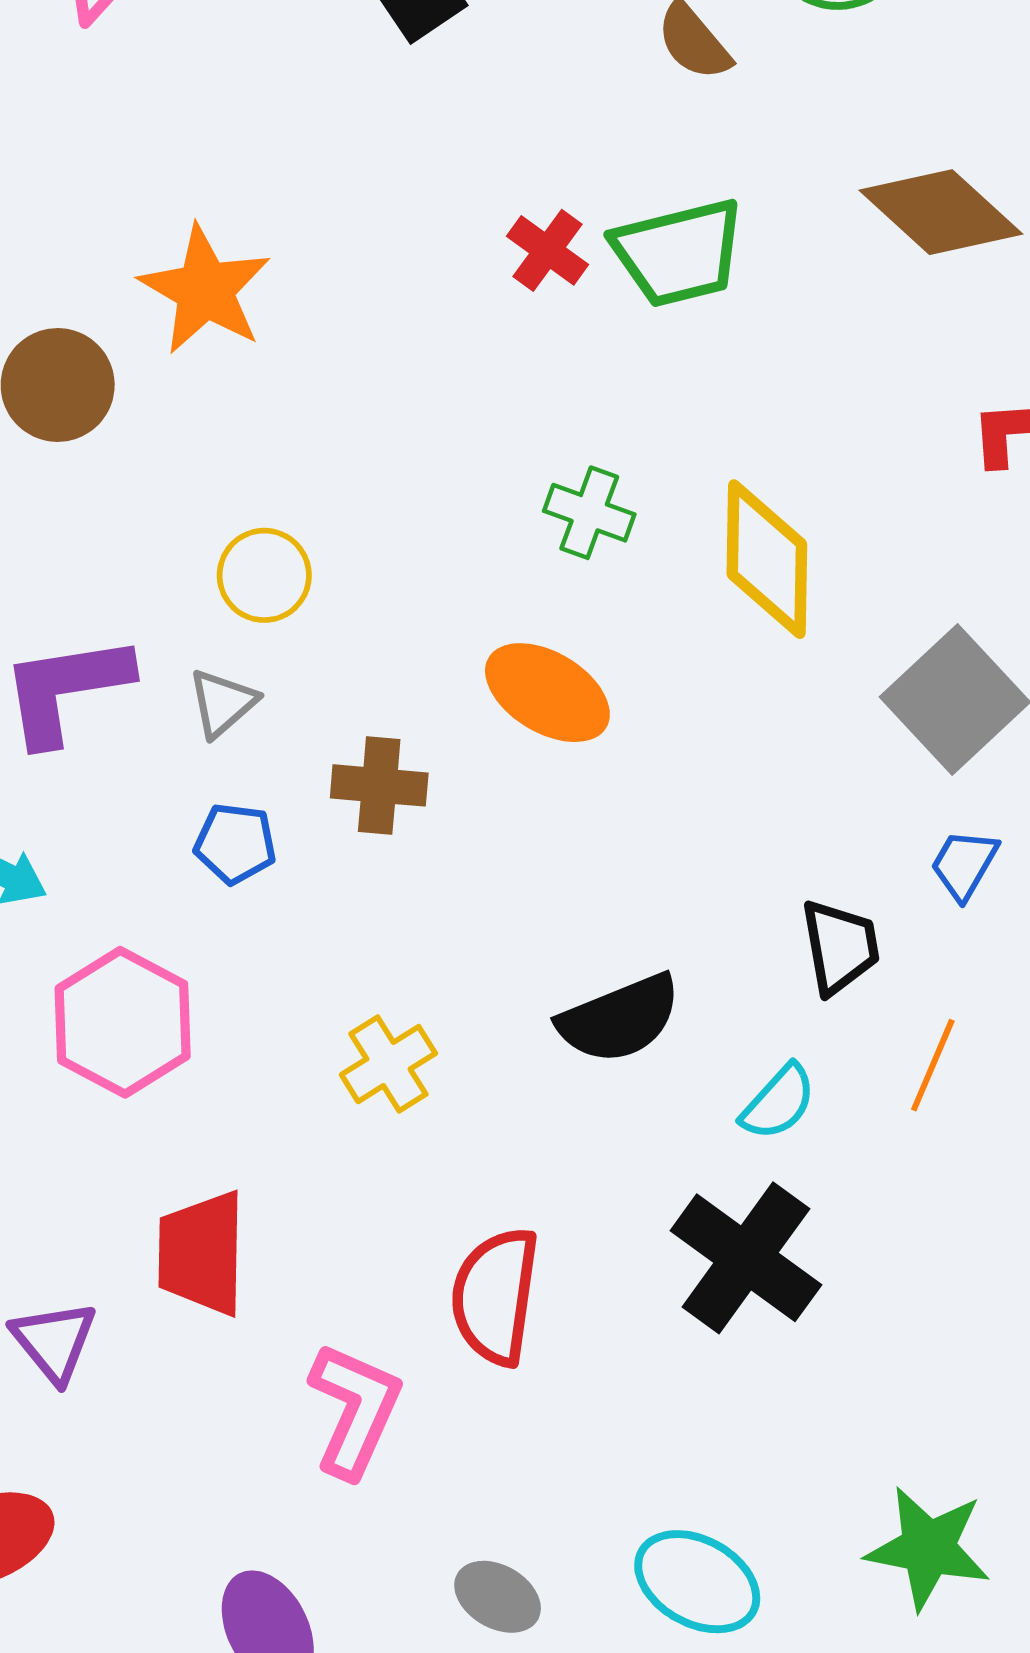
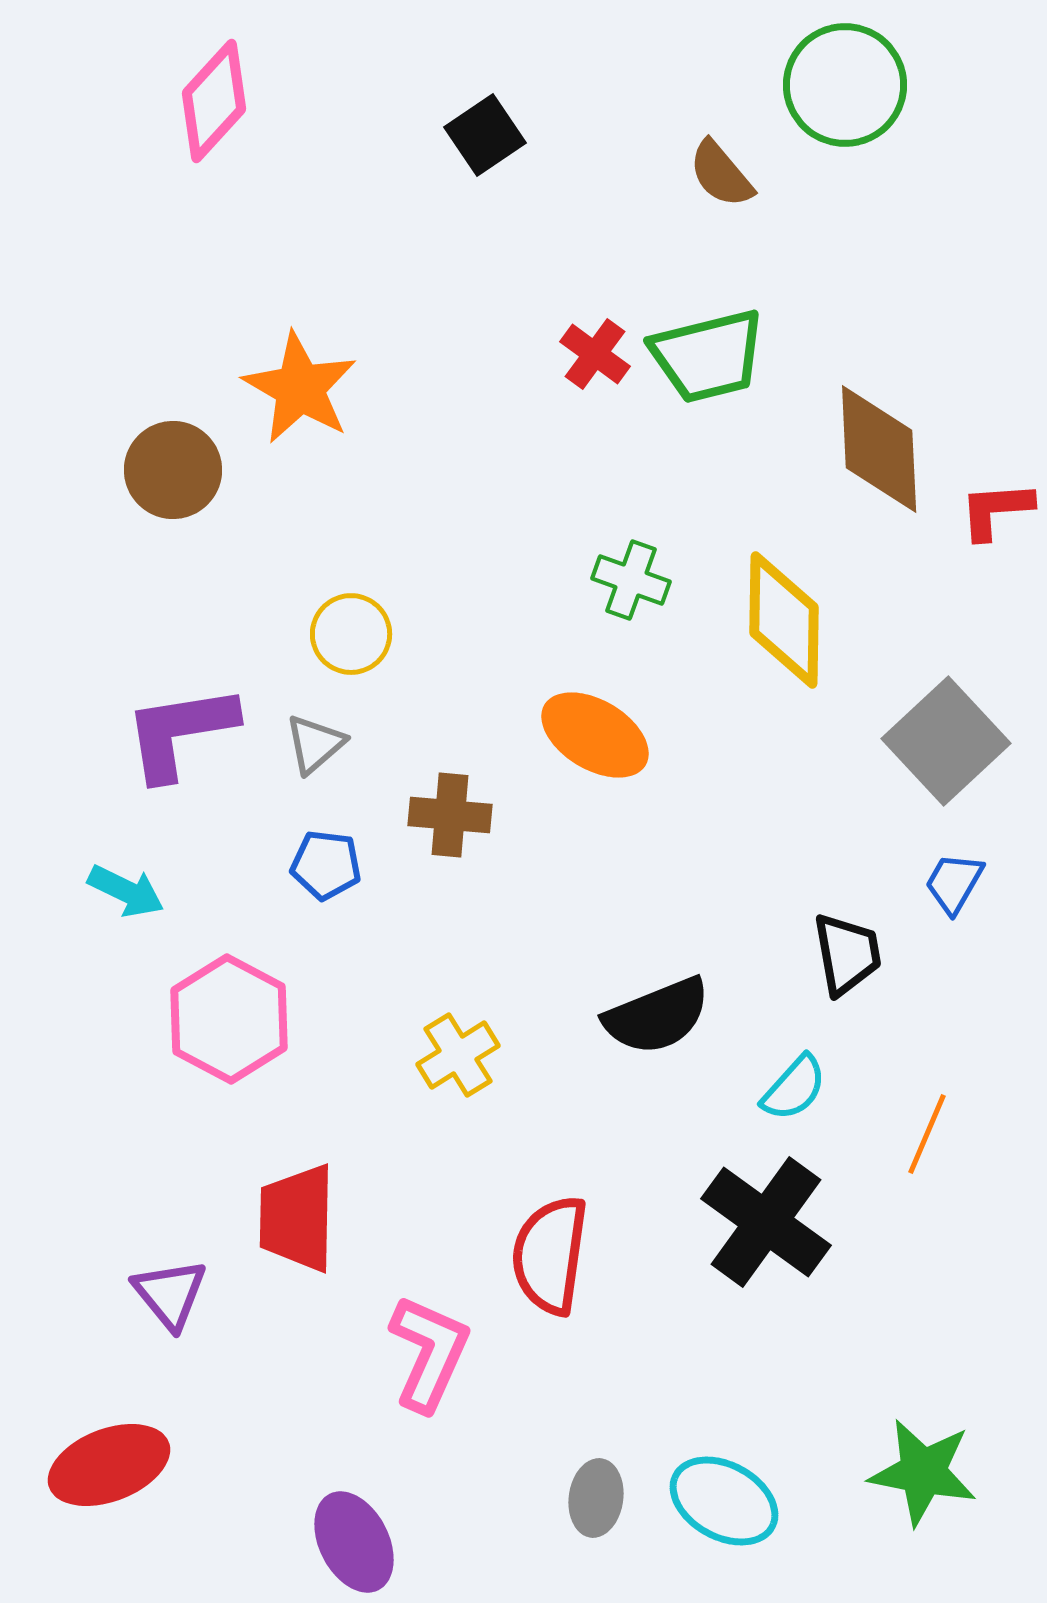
brown diamond: (941, 212) -> (879, 449), moved, turned 45
orange line: (933, 1065) -> (927, 1134), moved
gray ellipse: (498, 1597) -> (596, 1498), moved, turned 68

